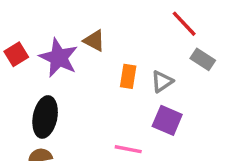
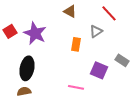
brown triangle: (94, 41) -> (70, 11), moved
gray rectangle: (203, 59) -> (122, 60), moved
gray triangle: (162, 81) -> (96, 31), moved

